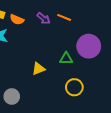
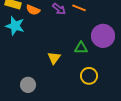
yellow triangle: (38, 69) -> (54, 58), turned -32

